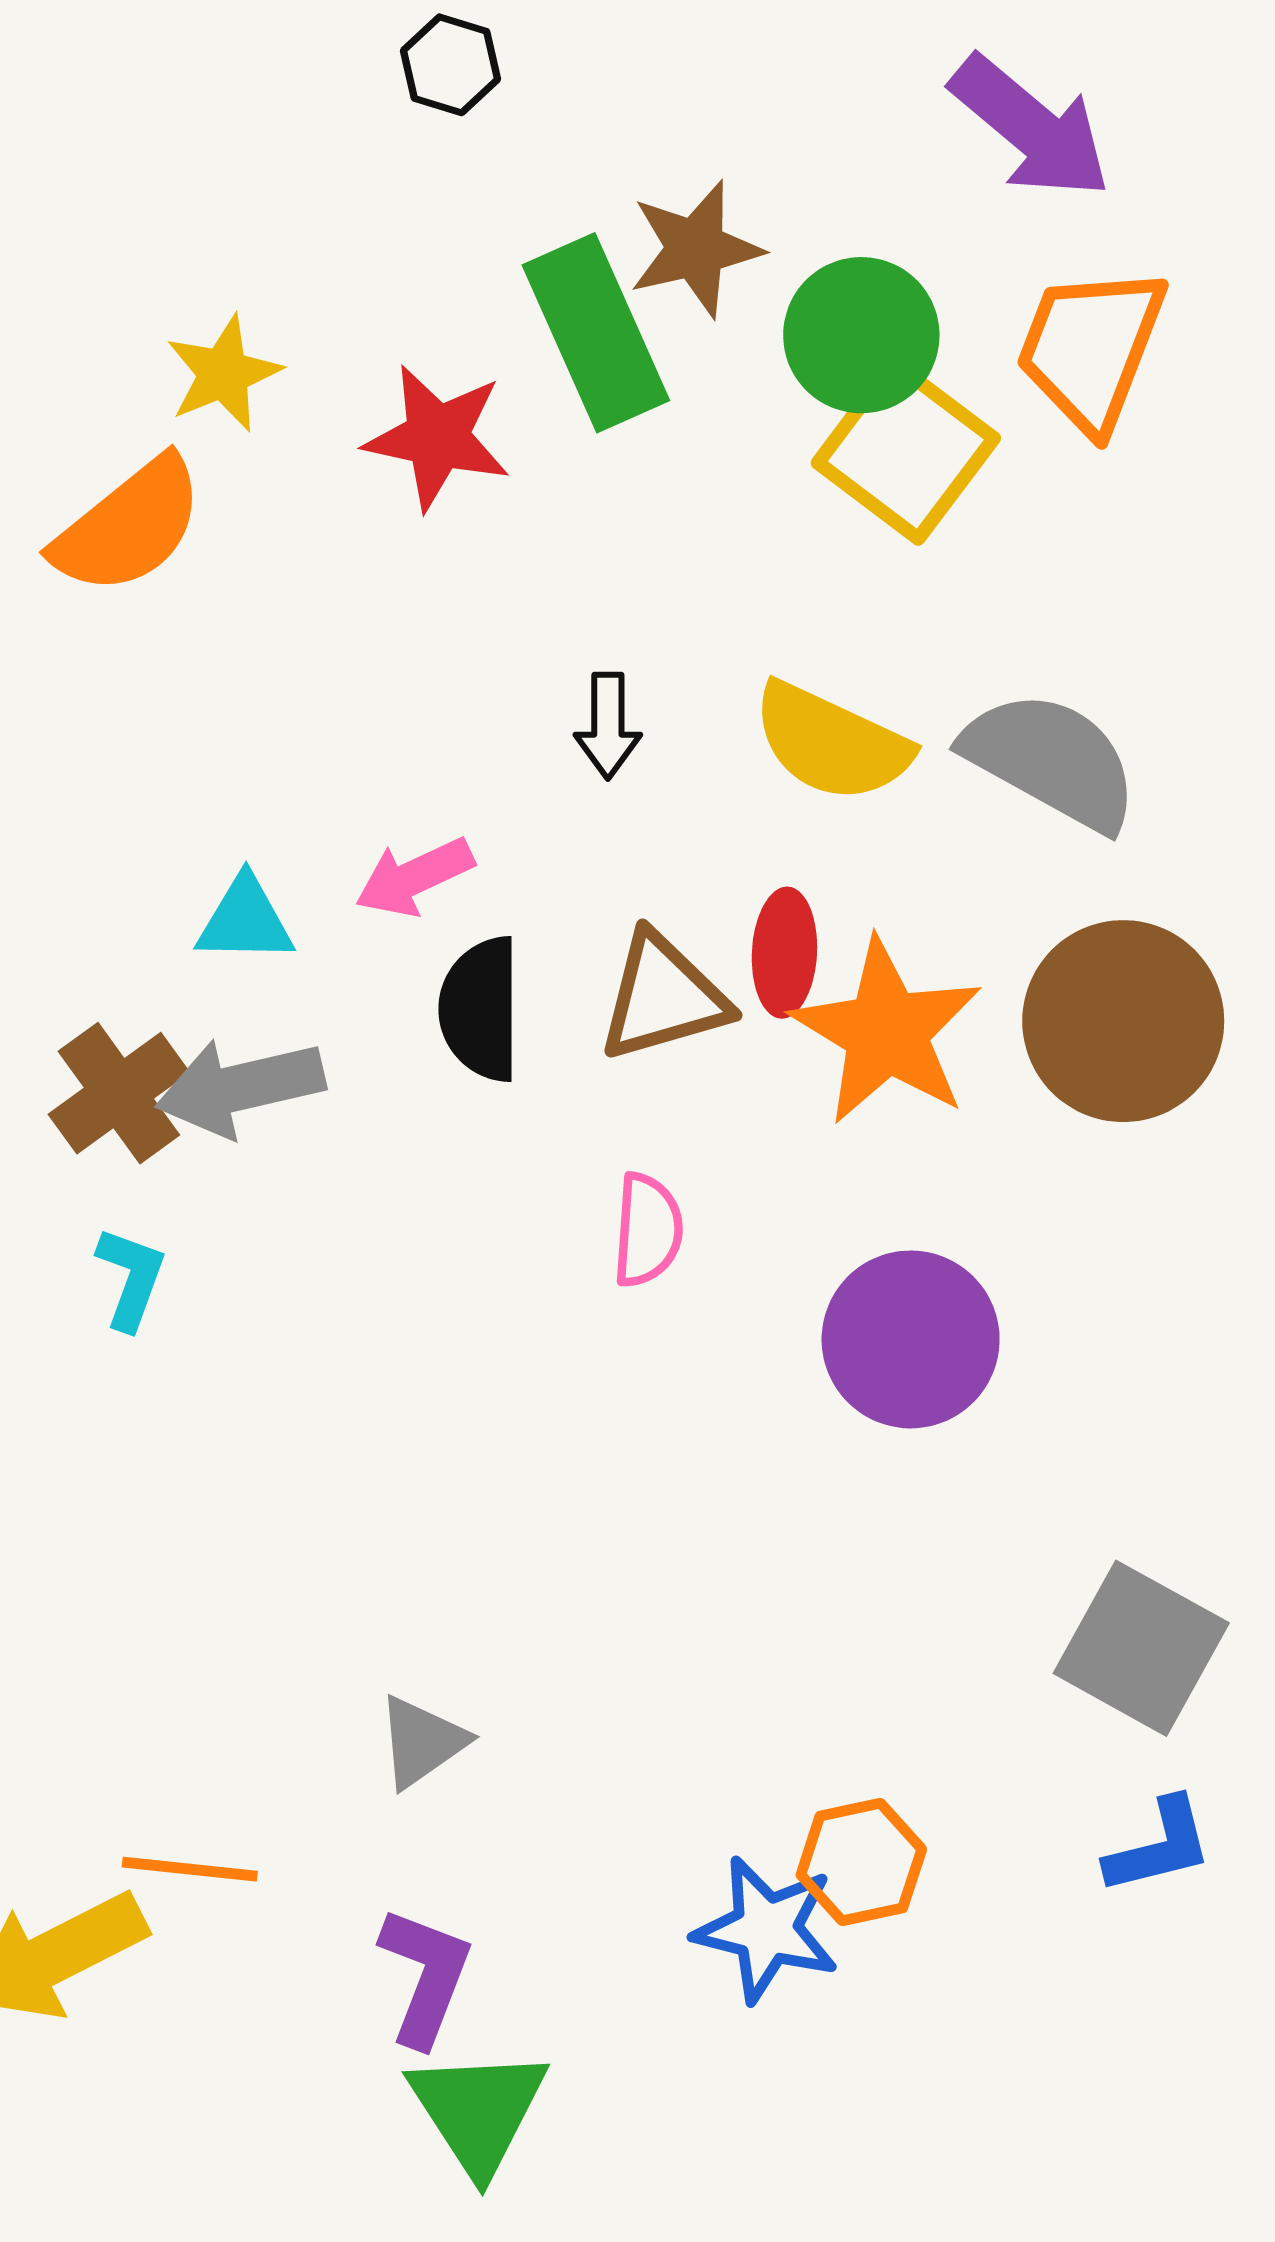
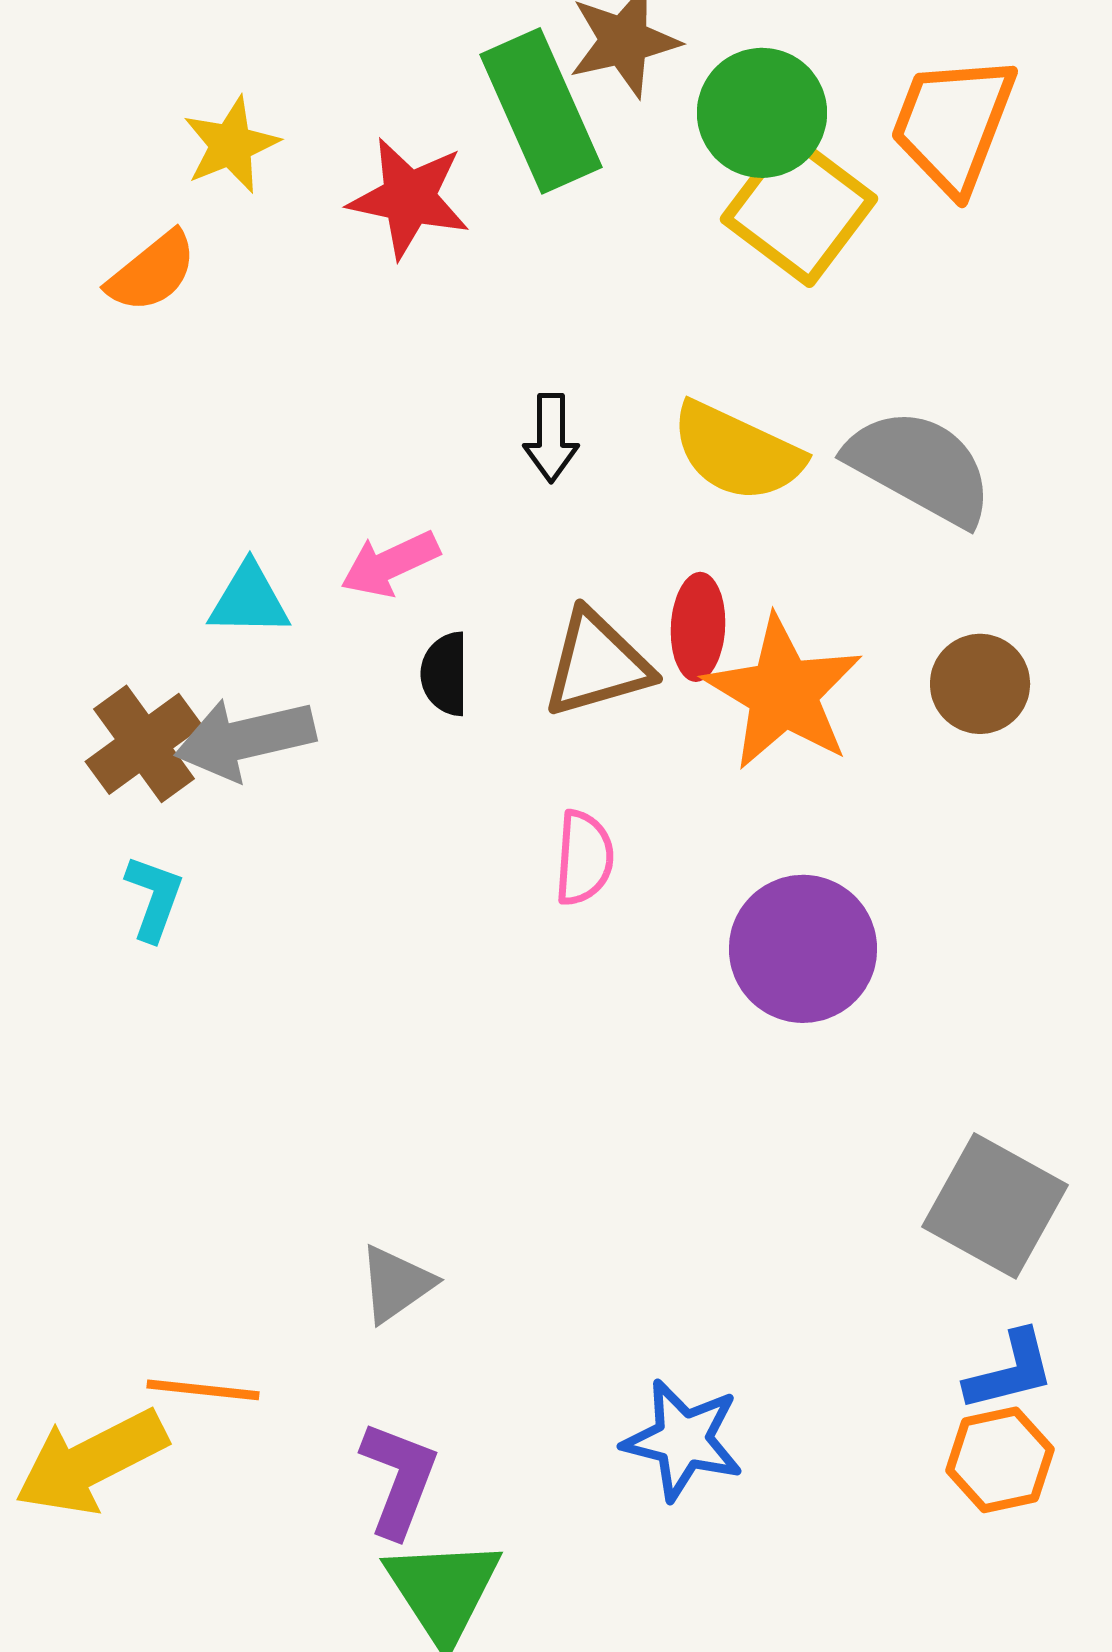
orange semicircle: (129, 526) -> (152, 272), size x0.7
black semicircle: (481, 1009) -> (445, 674), size x0.7
brown circle: (1123, 1021) -> (980, 684), size x0.6
orange hexagon: (861, 1862) -> (1000, 1460), moved

